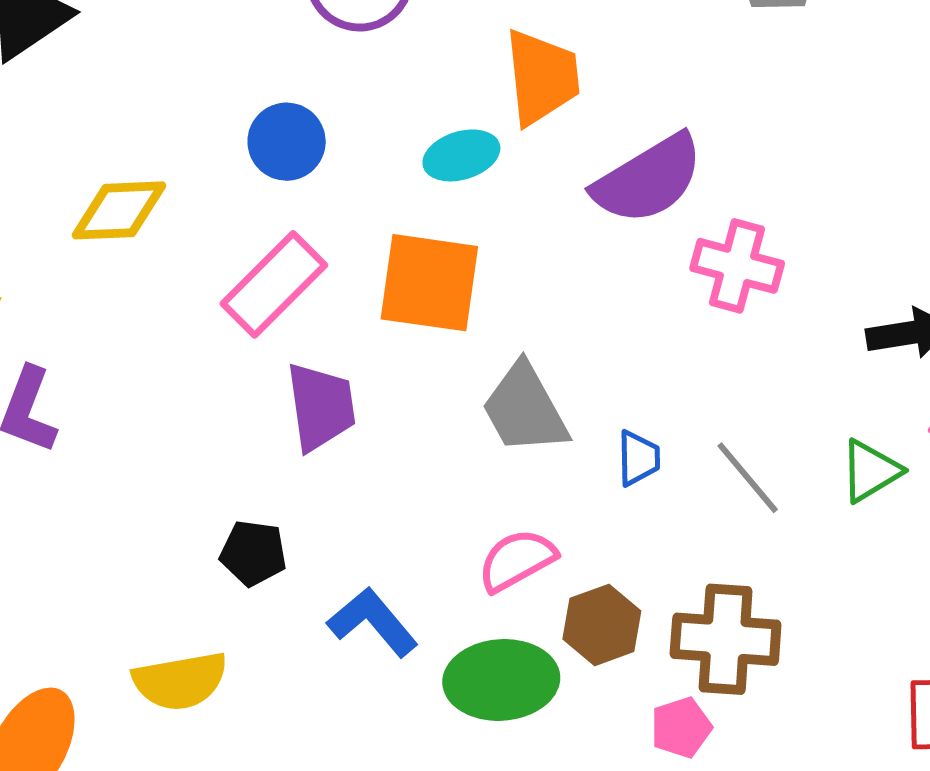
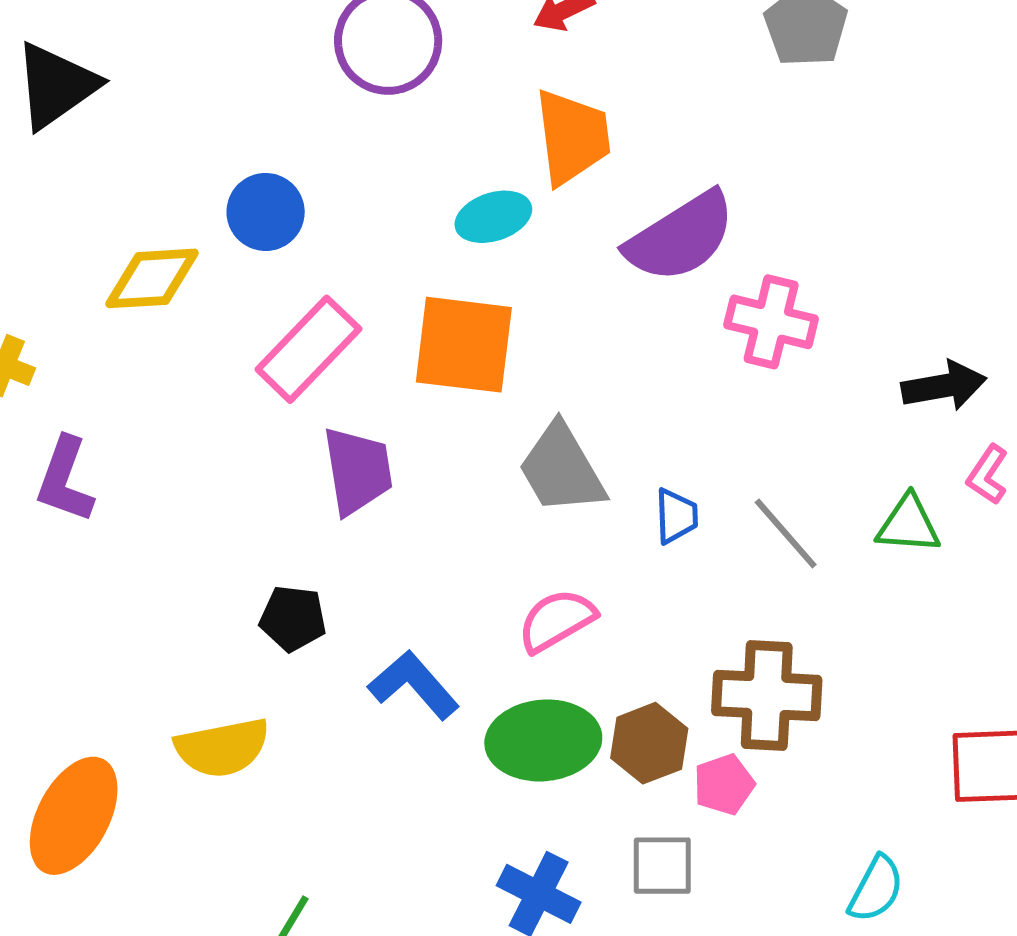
blue circle: (287, 142) -> (266, 212), moved
green triangle: (870, 471) -> (908, 524), turned 36
brown hexagon: (602, 625) -> (649, 743), moved

